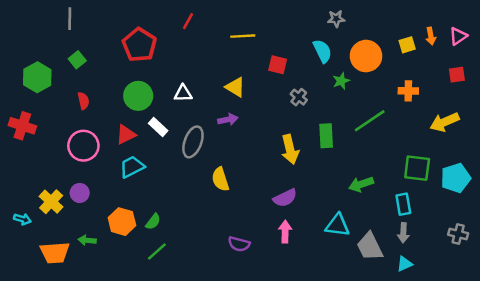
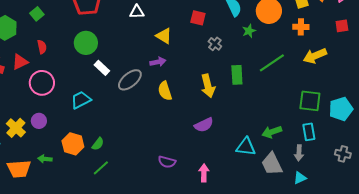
orange cross: (408, 91) -> (301, 27), moved
white triangle: (183, 93) -> (137, 12), moved
yellow arrow: (444, 122) -> (315, 56), moved
red triangle: (126, 134) -> (20, 62), moved
gray ellipse: (193, 142) -> (130, 80), turned 30
yellow semicircle: (220, 179) -> (165, 91), moved
green arrow: (361, 184) -> (272, 132), moved
cyan rectangle: (403, 204) -> (309, 132), moved
pink arrow: (285, 232) -> (204, 173), moved

